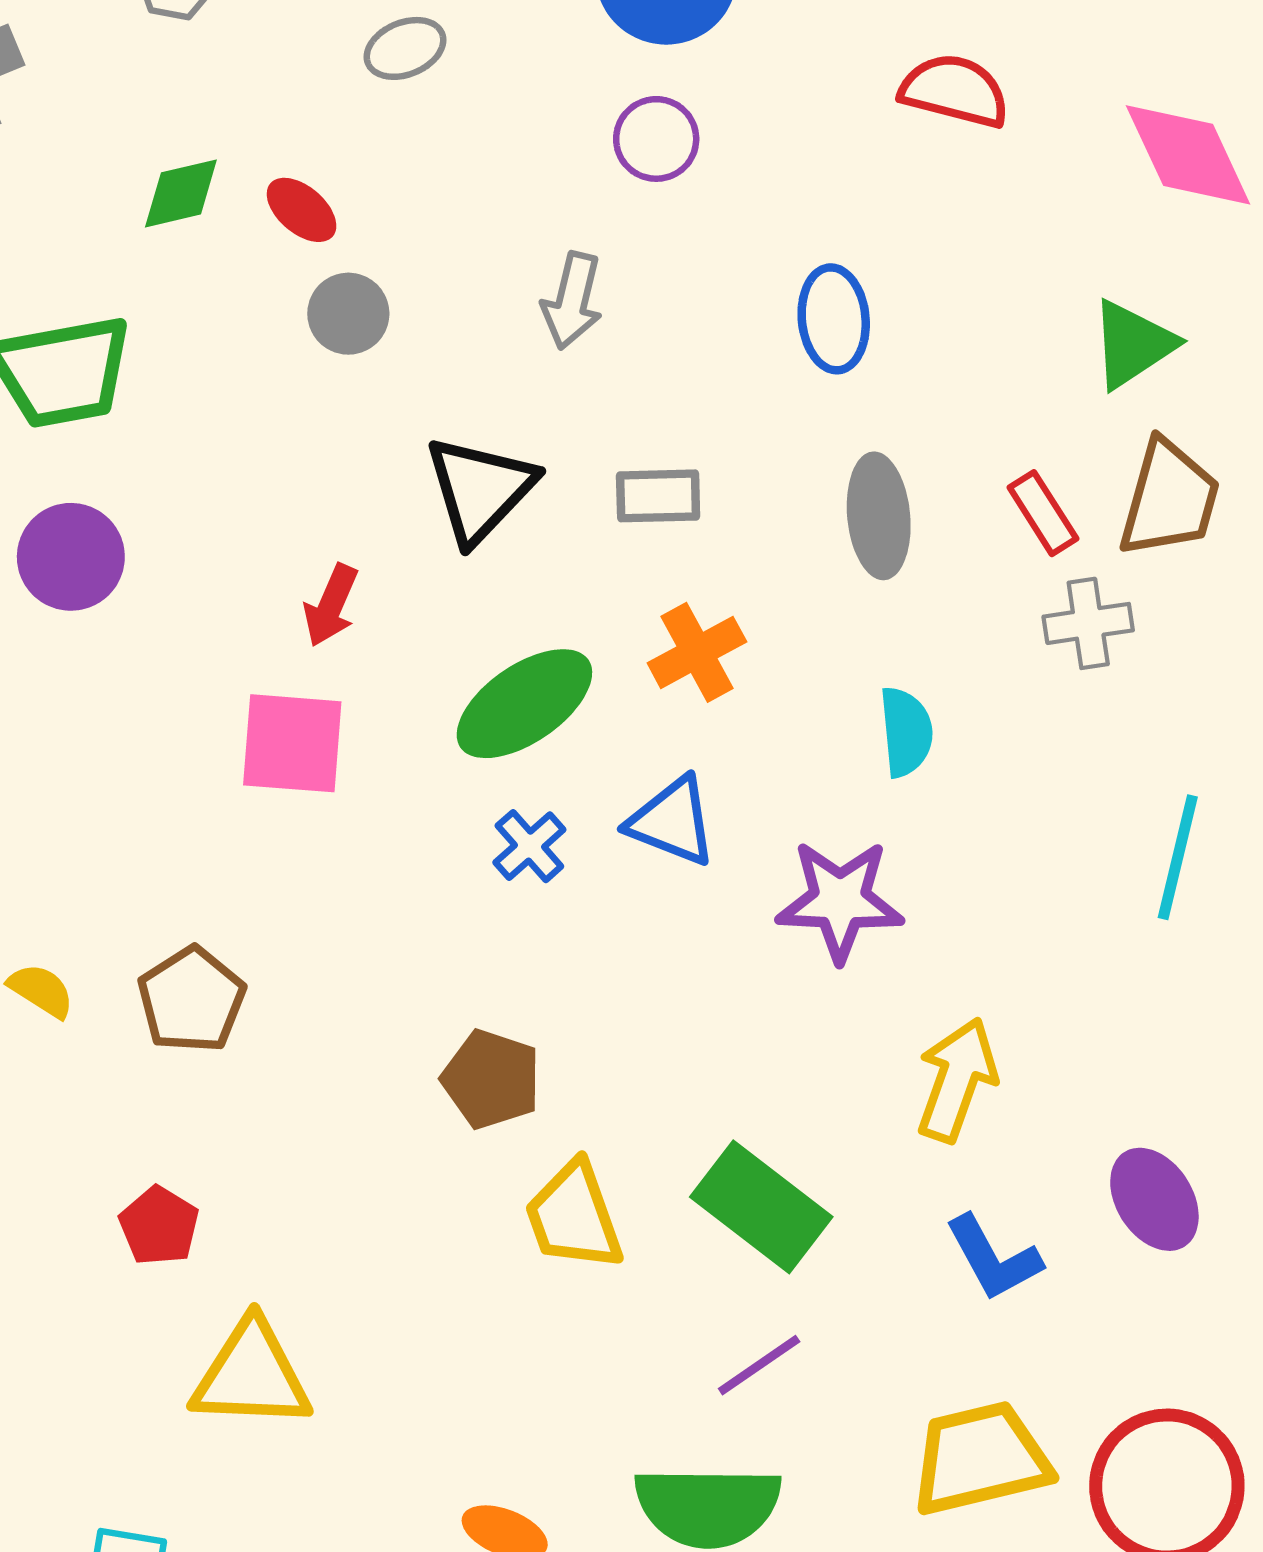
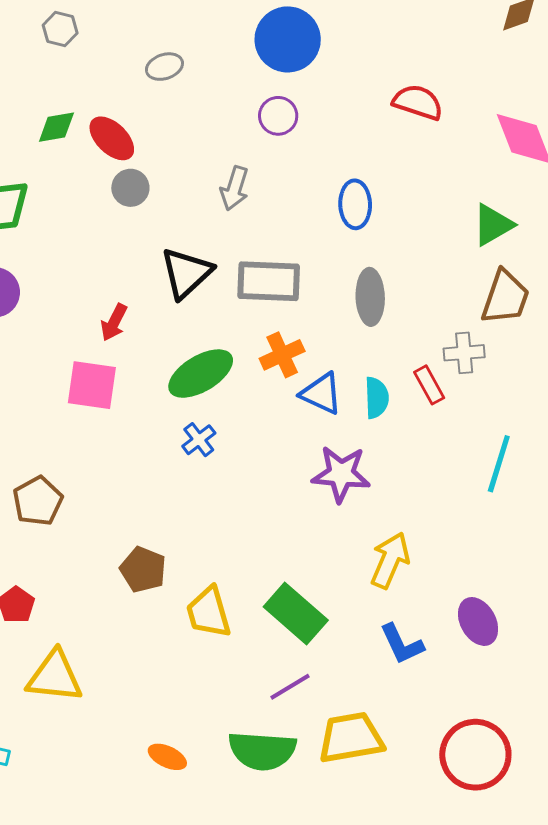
red ellipse: (302, 210) -> (112, 138), size x1.4
gray rectangle: (658, 496) -> (269, 281), size x1.6
red rectangle: (1043, 513) -> (429, 385), moved
blue triangle: (672, 821) -> (321, 394), moved
brown pentagon: (491, 1079) -> (143, 570), moved
yellow trapezoid: (980, 1459) -> (351, 738), moved

